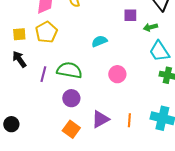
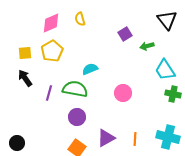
purple square: (130, 15) -> (125, 34), moved, turned -32
green arrow: (150, 27) -> (147, 46), moved
cyan semicircle: (99, 41) -> (90, 69), moved

